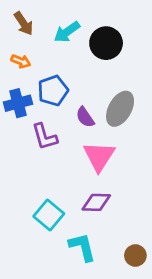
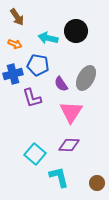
cyan arrow: (67, 32) -> (48, 38), moved, turned 48
blue pentagon: (53, 91) -> (38, 65), turned 30

